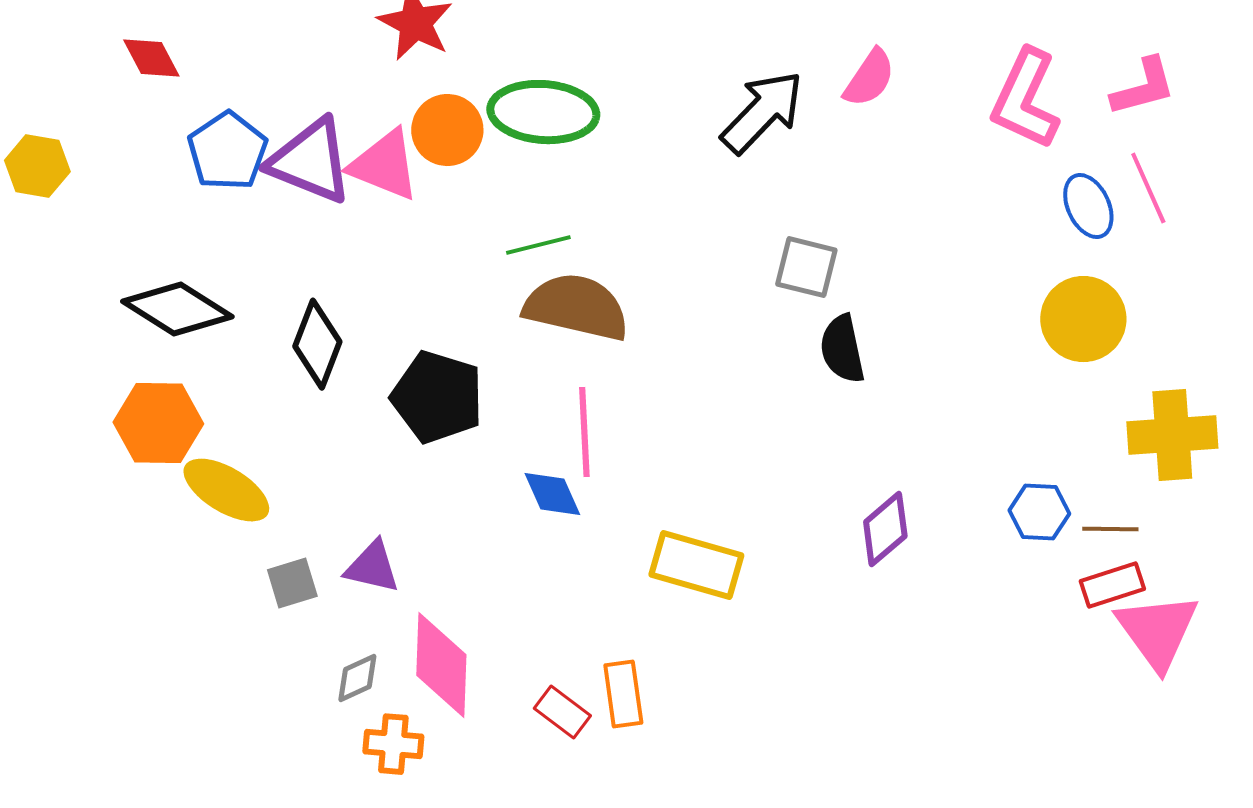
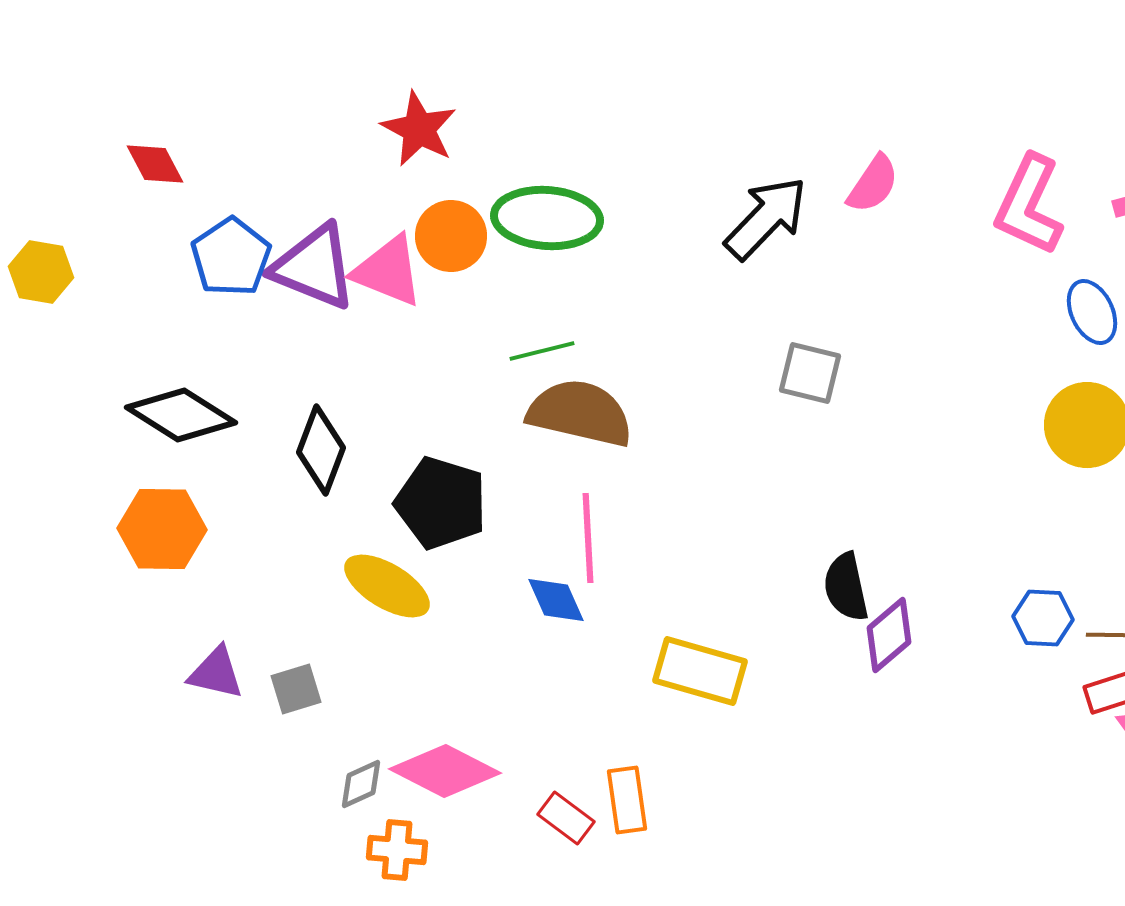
black semicircle: (842, 349) -> (846, 587), moved
yellow ellipse: (226, 490) -> (387, 586), moved
purple triangle: (372, 567) -> (216, 673), moved
pink diamond: (441, 665) -> (445, 771), turned -65

